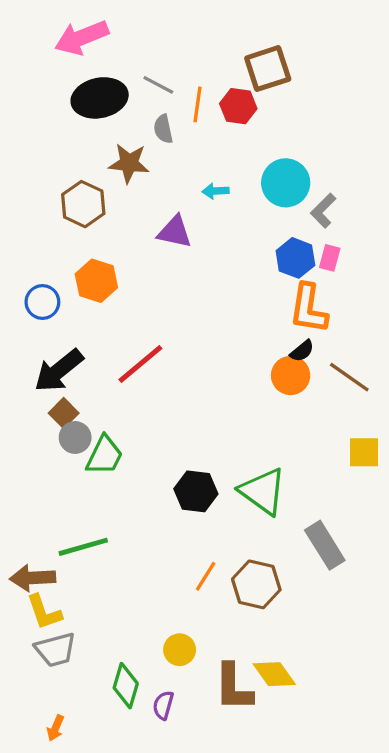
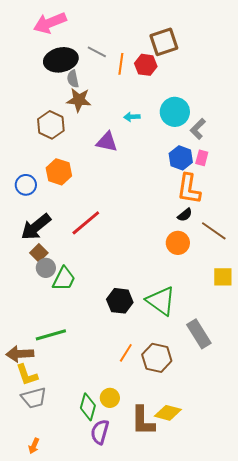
gray semicircle: (163, 129) -> (73, 79), moved
orange circle: (291, 375) -> (178, 243), moved
yellow diamond: (274, 674) -> (168, 413), turned -40
green diamond: (126, 686) -> (88, 407), moved
purple semicircle: (163, 705) -> (100, 432), size x1.4

